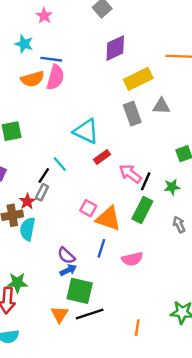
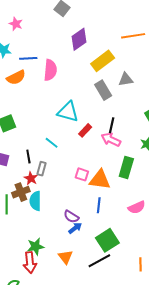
pink semicircle: (55, 77) -> (50, 70), moved
black line: (44, 175) -> (28, 156), moved, turned -32
black line: (146, 181) -> (112, 125), moved
pink semicircle: (132, 259) -> (137, 207), moved
green square: (80, 291) -> (107, 240), moved, turned -35
orange triangle: (60, 314) -> (65, 257), moved

